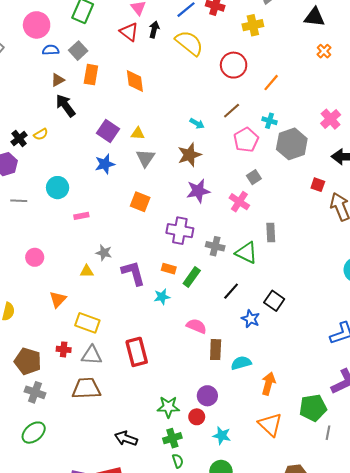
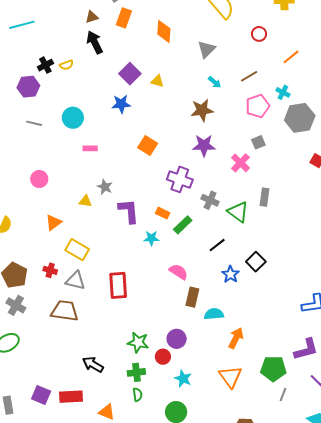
red circle: (234, 65) -> (259, 34), size x0.6
gray triangle: (145, 158) -> (206, 49), moved

